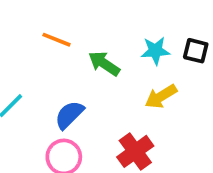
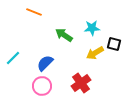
orange line: (56, 40) -> (34, 12), moved
black square: (196, 51) -> (114, 44), moved

